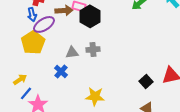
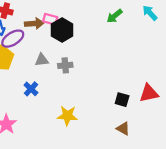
gray triangle: (72, 52) -> (42, 60), moved
black square: (146, 81) -> (122, 100), turned -32

